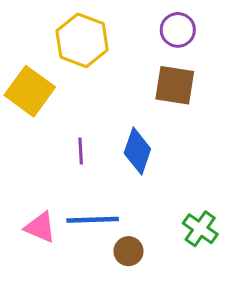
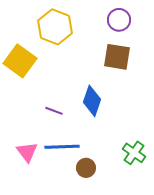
purple line: (81, 151) -> (54, 111), moved, turned -66
pink triangle: (40, 227) -> (27, 152), turned 30

